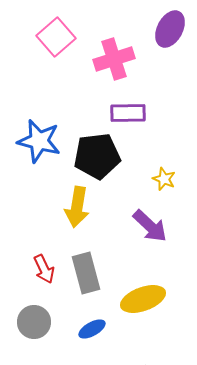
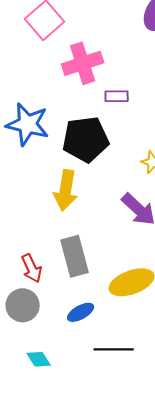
pink cross: (114, 59) -> (83, 63), moved
purple rectangle: (128, 113) -> (117, 96), size x0.7
red arrow: (44, 269) -> (32, 268), moved

